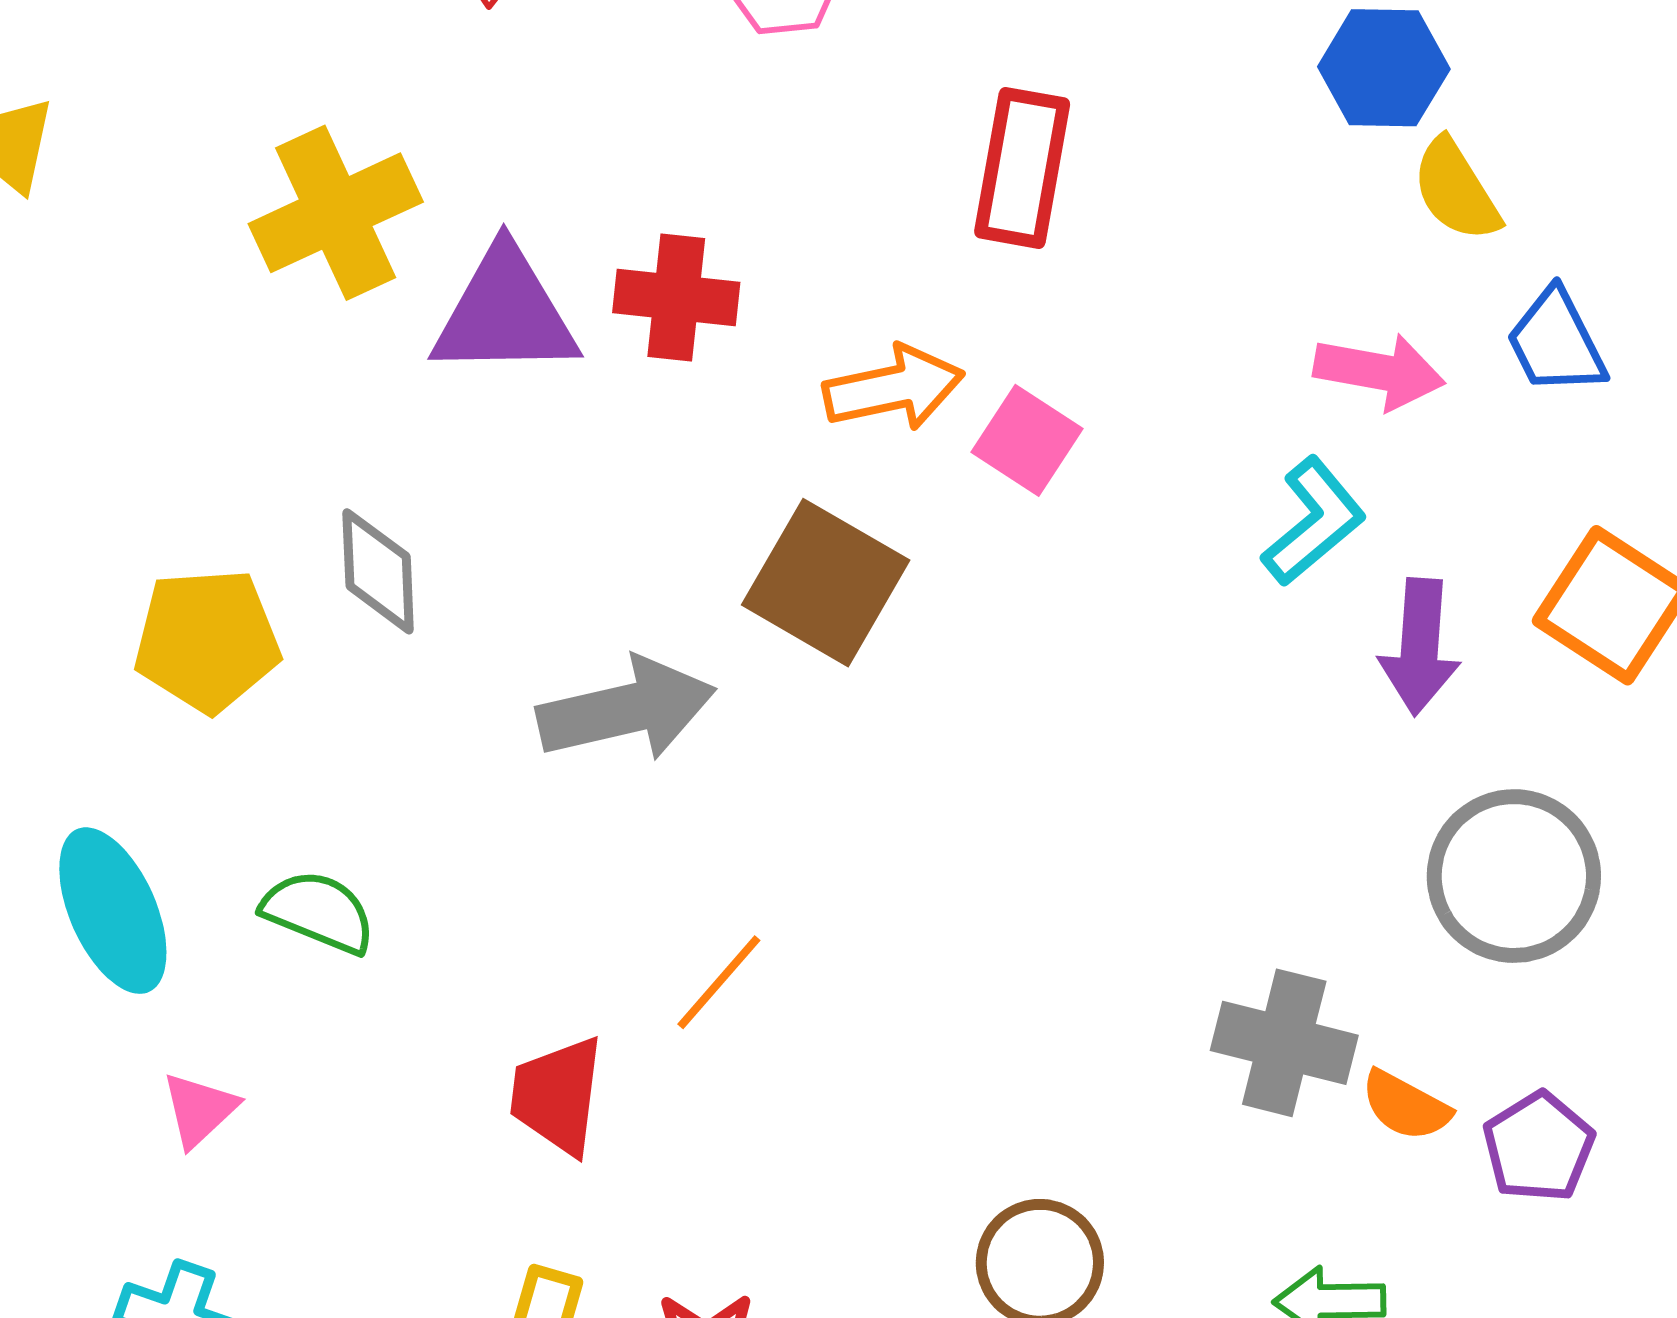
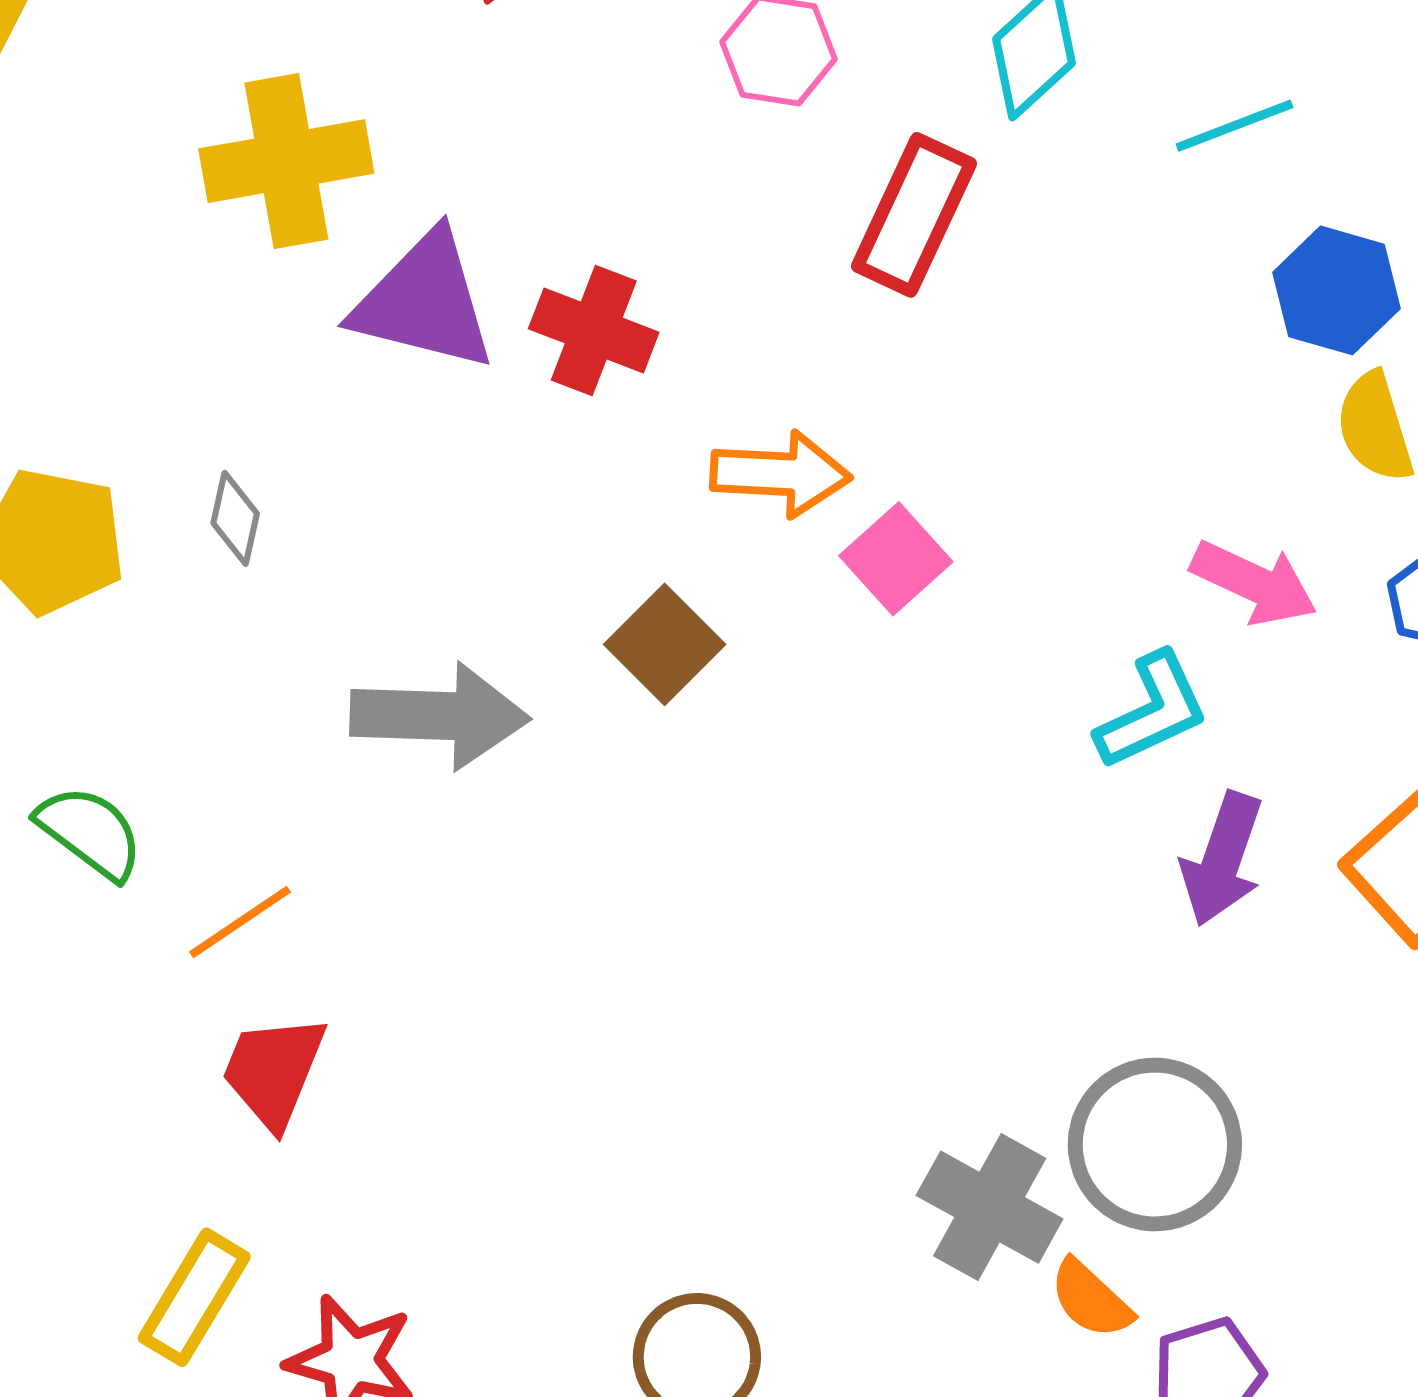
red rectangle: (1022, 168) -> (914, 215), moved
gray diamond: (378, 571) -> (235, 518), size x0.7
brown square: (826, 583) -> (665, 644), size x0.7
gray circle: (1514, 876) -> (1155, 1145), moved
orange line: (719, 982) -> (240, 922), moved

